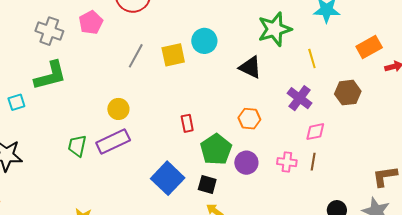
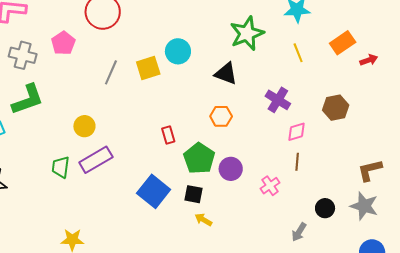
yellow line: (312, 58) -> (298, 53), moved
brown hexagon: (348, 93) -> (336, 108), moved
yellow circle: (118, 109) -> (84, 126), moved
orange hexagon: (249, 119) -> (221, 116), moved
pink cross: (287, 162) -> (270, 186), moved, turned -36

